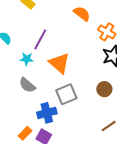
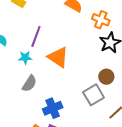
gray semicircle: (27, 85) -> (29, 83), turned -90
gray square: (66, 94) -> (94, 95), moved

